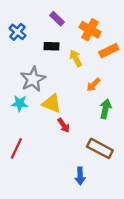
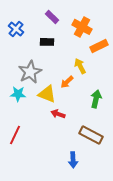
yellow arrow: (76, 58) -> (80, 66), moved
orange arrow: (93, 85) -> (67, 82), moved
red arrow: (64, 125) -> (58, 114), turned 144

